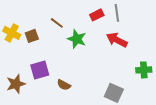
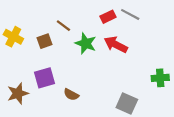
gray line: (117, 13) -> (130, 14), turned -54
brown square: (32, 36) -> (44, 41), moved
red arrow: (117, 40) -> (116, 45), moved

